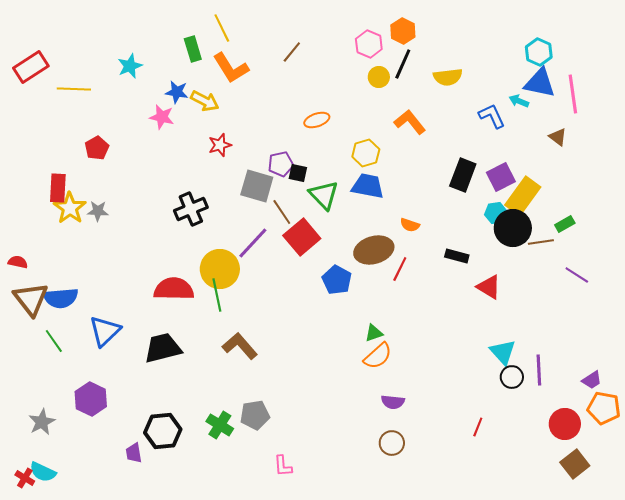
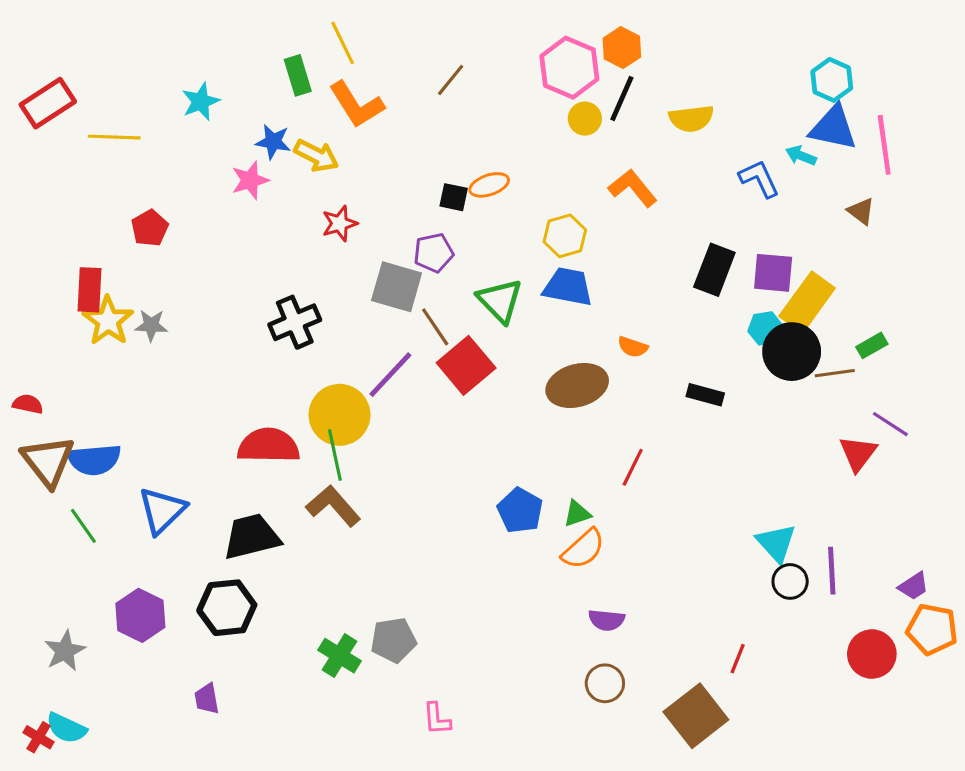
pink hexagon: (369, 44) -> (569, 68), size x1.4
pink star: (162, 117) -> (250, 180), turned -30
black square: (298, 173) -> (454, 197), moved
purple square: (501, 177) -> (773, 273), turned 32
red line: (400, 269) -> (633, 467), moved
blue pentagon: (337, 280) -> (520, 510), moved
red triangle: (489, 287) -> (858, 453), moved, turned 36
brown L-shape: (240, 346) -> (333, 506), moved
black hexagon: (163, 431) -> (227, 608), moved
brown square: (575, 464) -> (696, 716), moved, size x1.4

